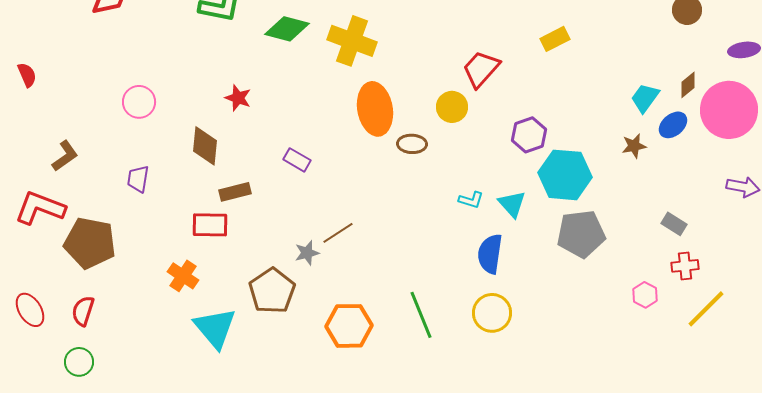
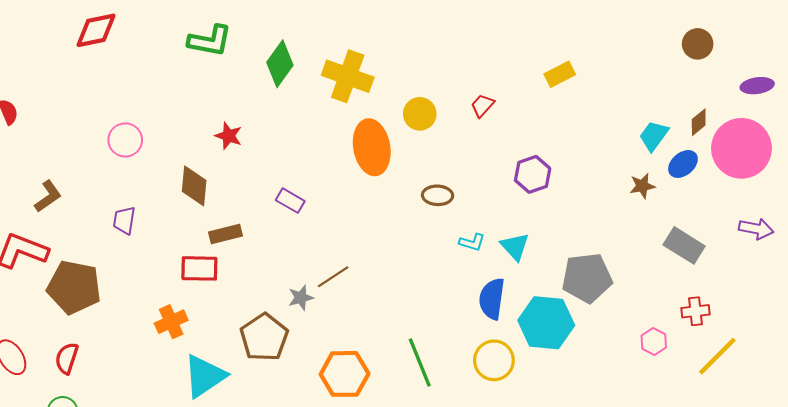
green diamond: (287, 29) -> (280, 64), turned -69
red trapezoid: (481, 69) -> (482, 105), size x0.6
yellow circle: (452, 107) -> (420, 114), moved
brown ellipse: (412, 144) -> (438, 195), moved
cyan hexagon: (565, 175) -> (546, 323), moved
gray rectangle: (674, 224) -> (684, 245), moved, size x1.5
orange cross: (183, 276) -> (171, 322), turned 32
cyan triangle: (215, 328) -> (205, 376), turned 36

